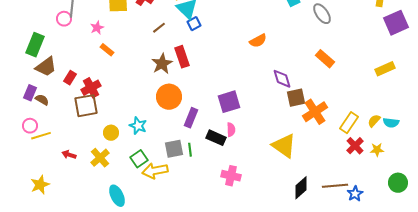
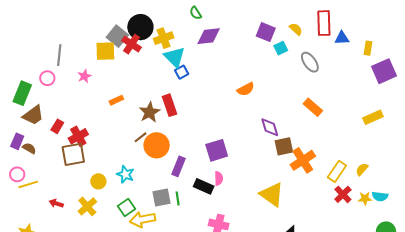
pink circle: (64, 19) -> (47, 78), moved
brown line: (159, 28) -> (140, 137), moved
orange rectangle: (107, 50) -> (116, 100), moved, turned -64
cyan semicircle: (391, 123) -> (380, 196), moved

